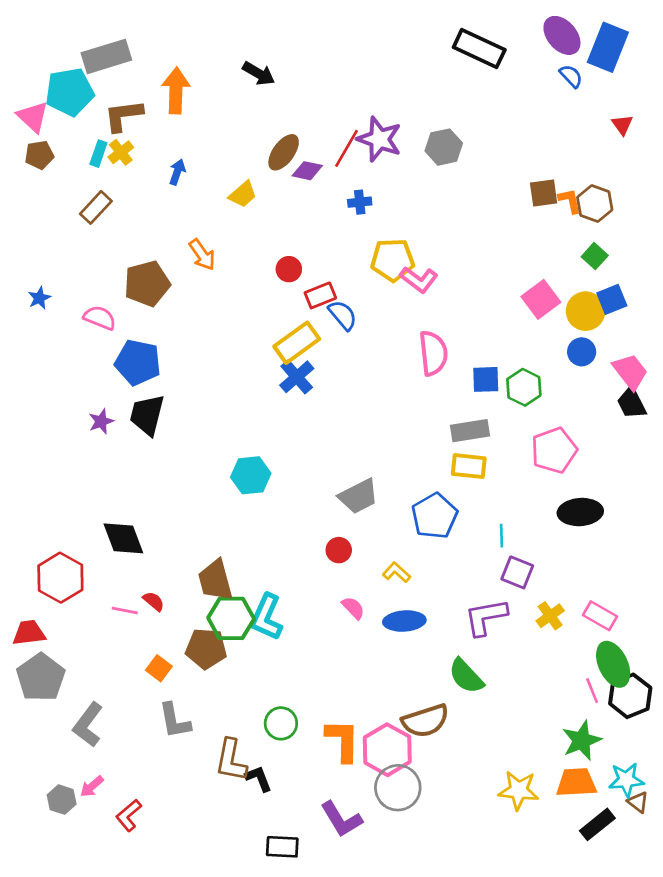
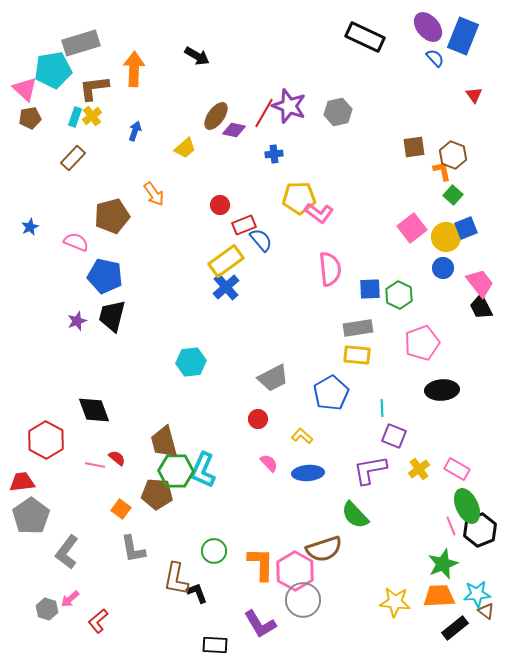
orange L-shape: (570, 201) -> (442, 171), moved

